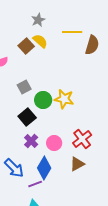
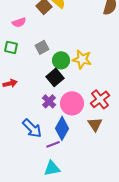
black square: (27, 117) -> (55, 77), moved
pink circle: (54, 143) -> (72, 103), size x1.5
brown triangle: (77, 164) -> (95, 124), turned -35

